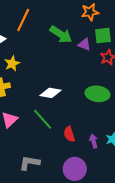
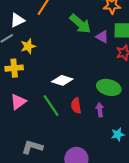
red semicircle: (69, 134) -> (76, 106), moved
purple arrow: (94, 141) -> (100, 110), moved

